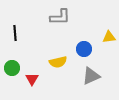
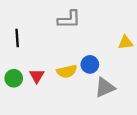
blue circle: (84, 49) -> (90, 64), moved
red triangle: (32, 79) -> (37, 76), moved

